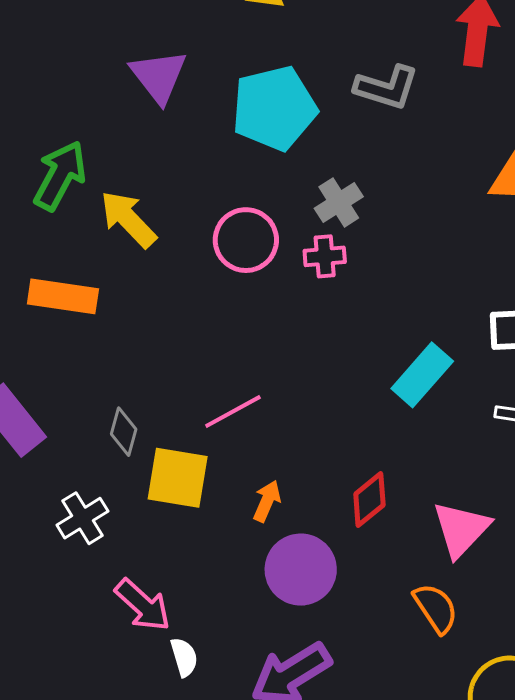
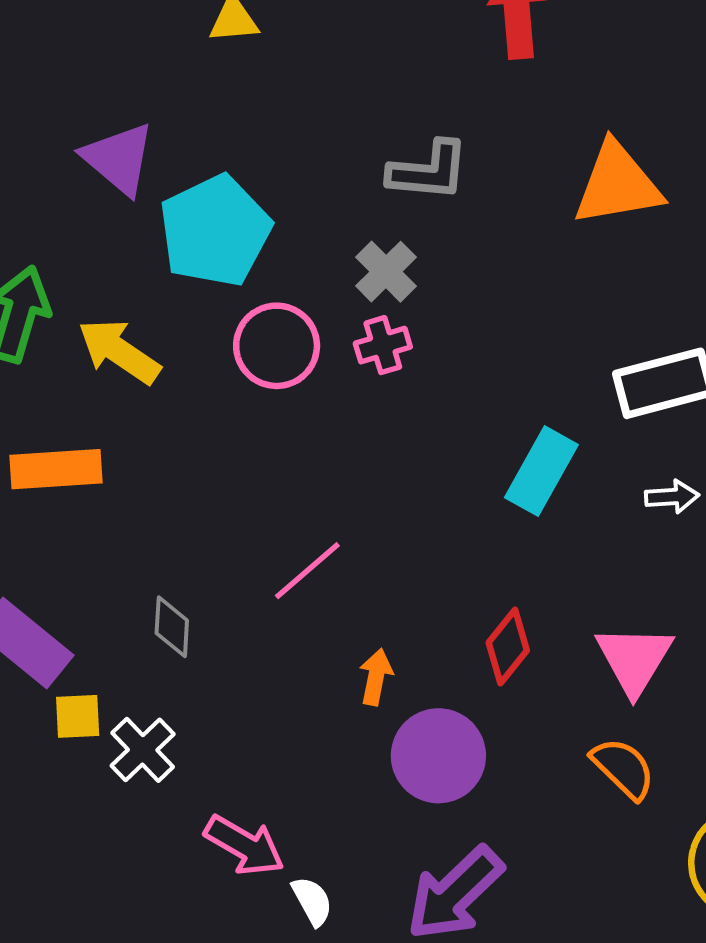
gray L-shape: (387, 87) -> (428, 171), moved
cyan pentagon: (274, 108) -> (215, 231), moved
yellow square: (178, 478) -> (78, 716), moved, size x0.6

